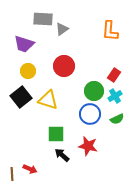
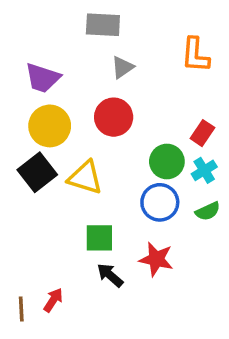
gray rectangle: (43, 19) -> (103, 25), moved
gray triangle: (62, 29) -> (122, 67), moved
yellow circle: (28, 71) -> (50, 126), size x1.5
red arrow: (30, 169) -> (53, 300), turned -80

